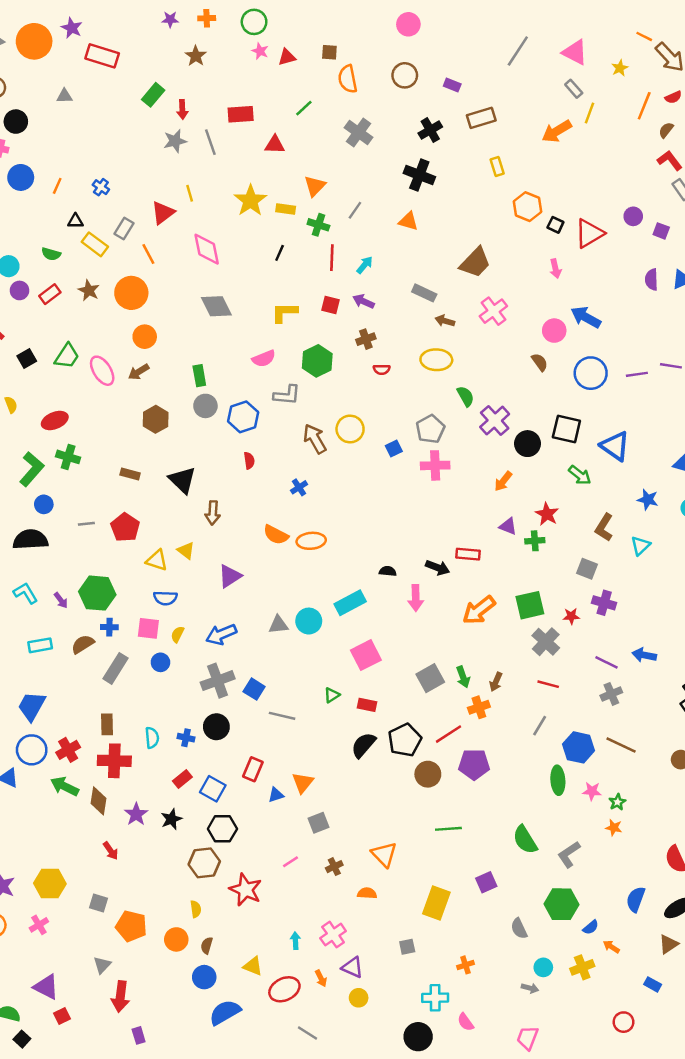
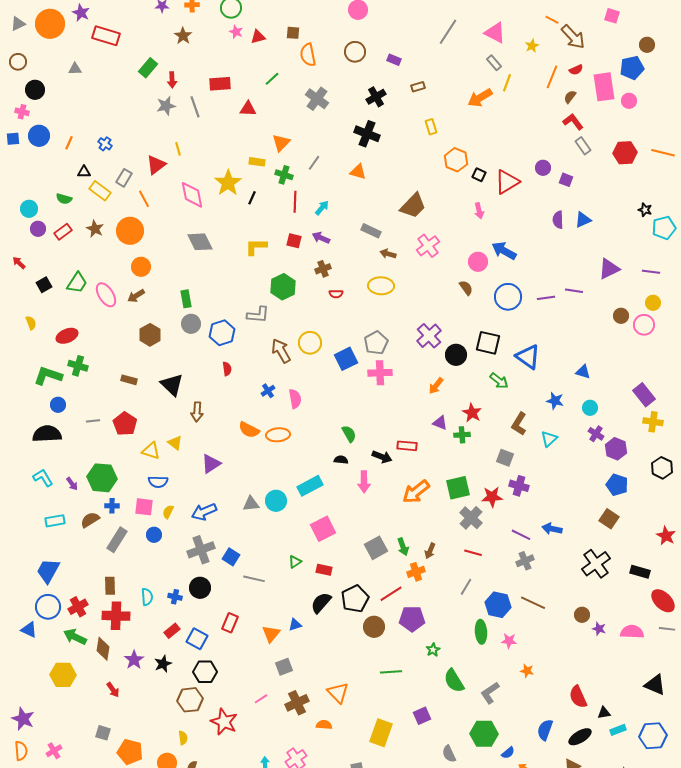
brown rectangle: (481, 118) -> (418, 87), size x0.6
yellow star: (250, 201) -> (228, 183), moved
pink semicircle: (264, 359) -> (295, 399), moved, turned -78
green semicircle: (466, 396) -> (349, 434), moved
blue square: (394, 448) -> (346, 359), size x1.6
green L-shape: (32, 469) -> (48, 376), turned -112
red star: (571, 616) -> (492, 497), size x1.5
blue triangle: (276, 795) -> (295, 625), moved
green star: (617, 802) -> (433, 650), moved
brown cross: (334, 867) -> (297, 703), size x1.6
yellow hexagon: (50, 884) -> (63, 675), moved

